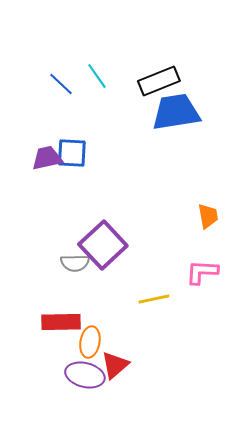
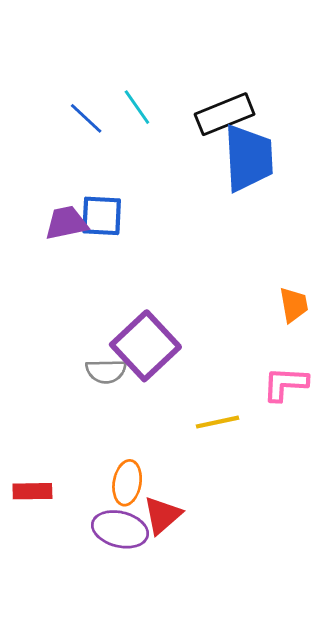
blue trapezoid: (176, 112) -> (249, 158), turned 96
red rectangle: (61, 322) -> (32, 491), moved, size x0.7

